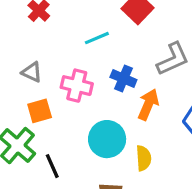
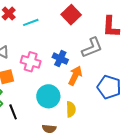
cyan line: (97, 38) -> (31, 22), moved

